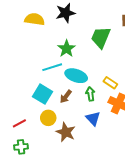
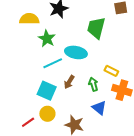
green star: (67, 49) -> (47, 39), moved
cyan ellipse: (76, 76) -> (76, 52), moved
brown arrow: (66, 96) -> (69, 82), moved
yellow circle: (48, 118) -> (47, 114), moved

